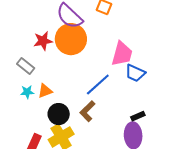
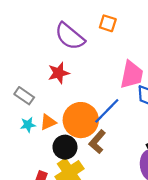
orange circle: (71, 39) -> (81, 120), moved
red star: (43, 41) -> (59, 73), moved

